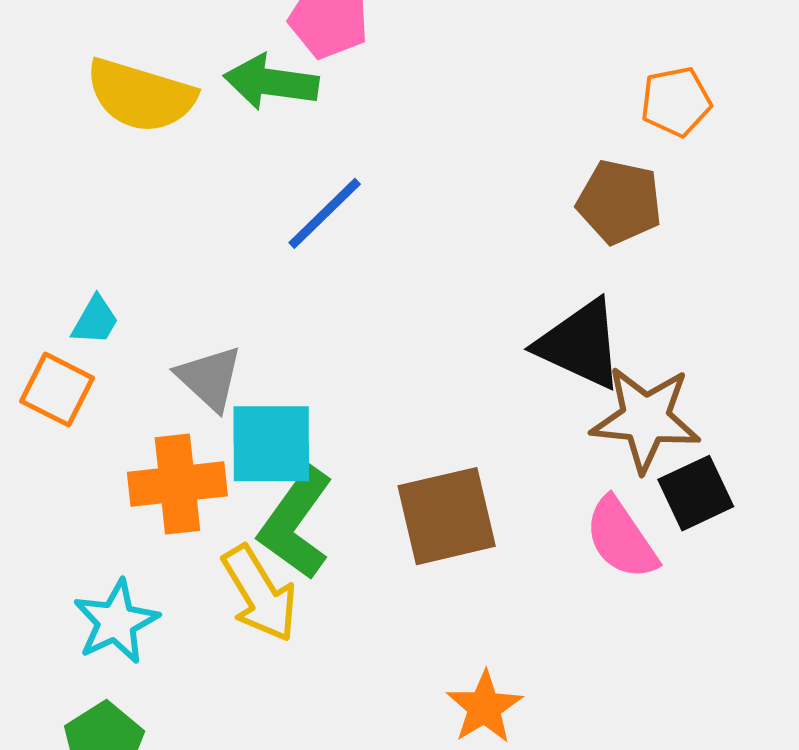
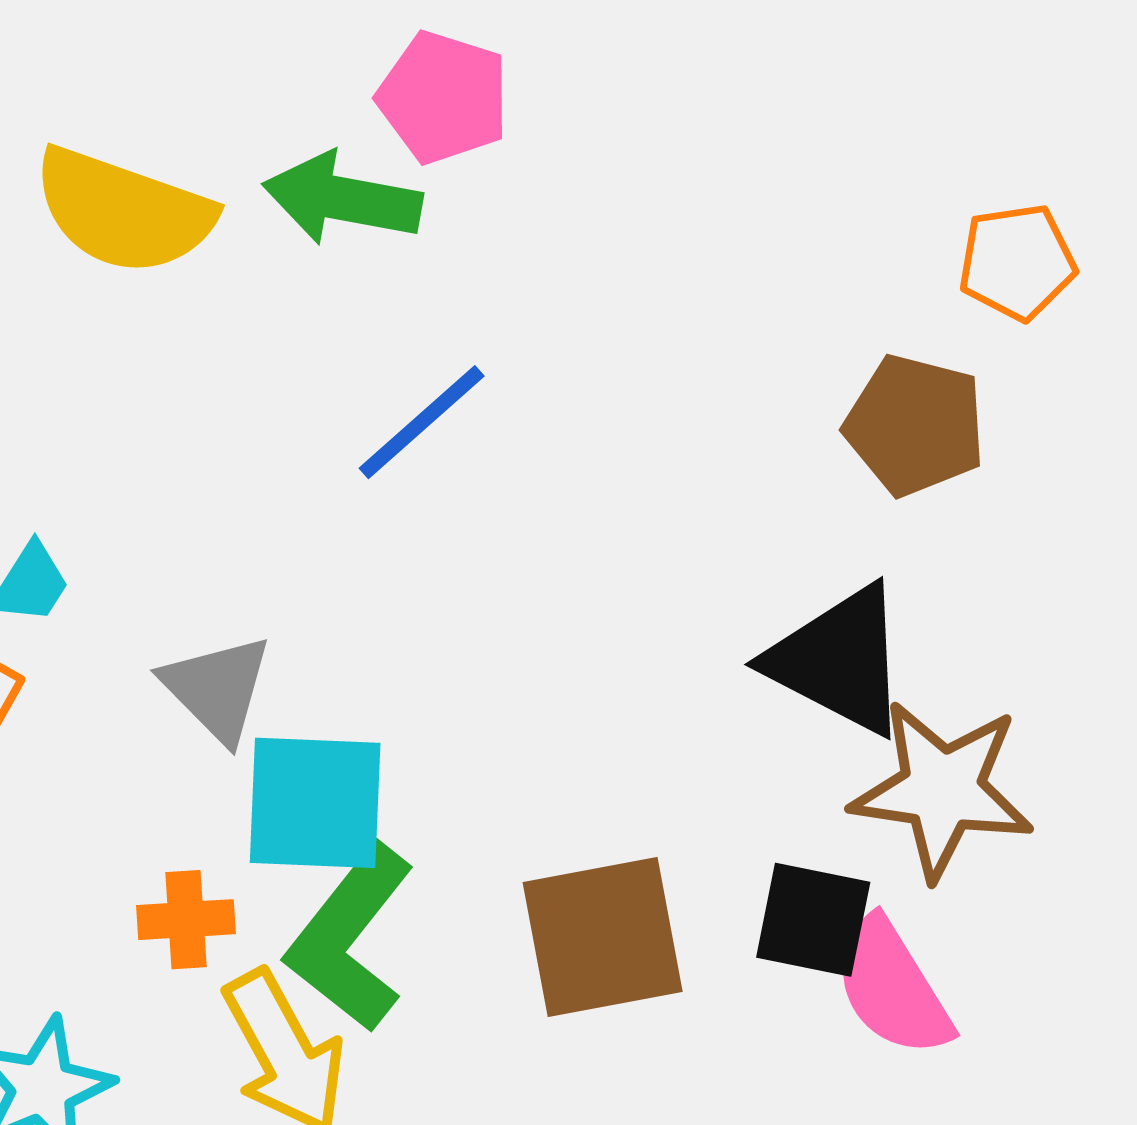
orange cross: (177, 484) -> (186, 920), moved, size x0.6
black square: (696, 493) -> (813, 920), moved, turned 34

